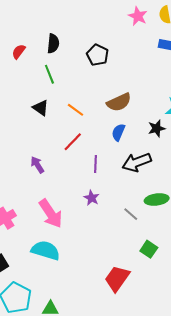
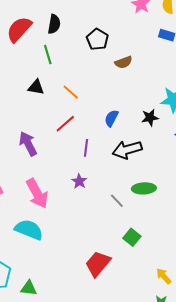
red semicircle: (19, 52) -> (19, 29), size x1.8
brown semicircle: (119, 102) -> (123, 62), moved, size x0.7
black triangle: (41, 108) -> (36, 87), turned -30
purple arrow: (37, 165) -> (28, 144), size x1.4

